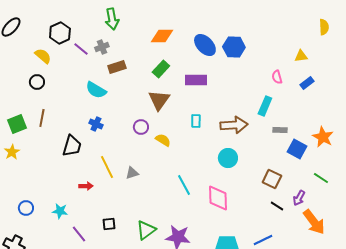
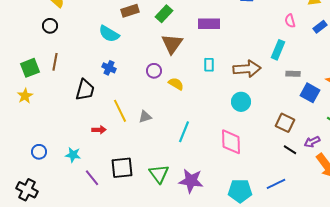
green rectangle: (161, 69) -> (164, 14), moved
cyan line: (184, 185) -> (184, 132), moved, turned 50
purple arrow: (299, 198) -> (312, 142), turned 35
black square: (109, 224) -> (122, 168), size x1.6
green triangle: (146, 230) -> (159, 174), turned -30

